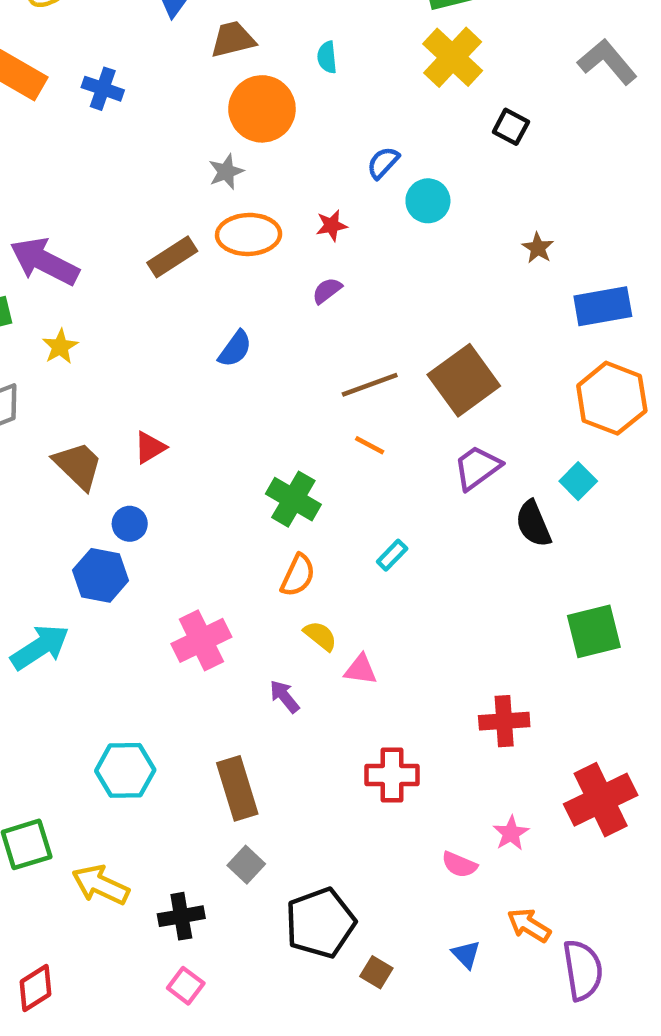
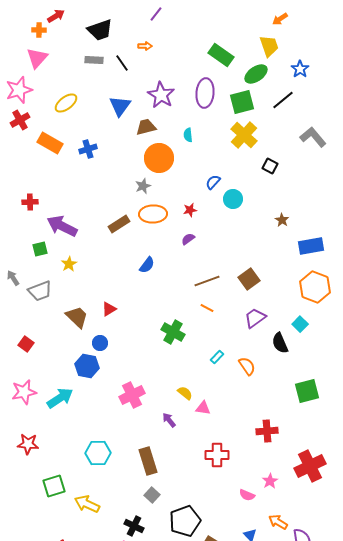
blue cross: (103, 89) -> (88, 149), turned -36
brown square: (464, 380) -> (249, 279), size x0.7
orange semicircle: (298, 575) -> (247, 366), moved, turned -60
black cross: (181, 916) -> (134, 526), moved, turned 36

